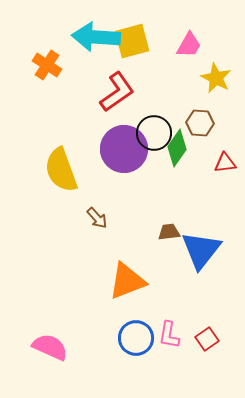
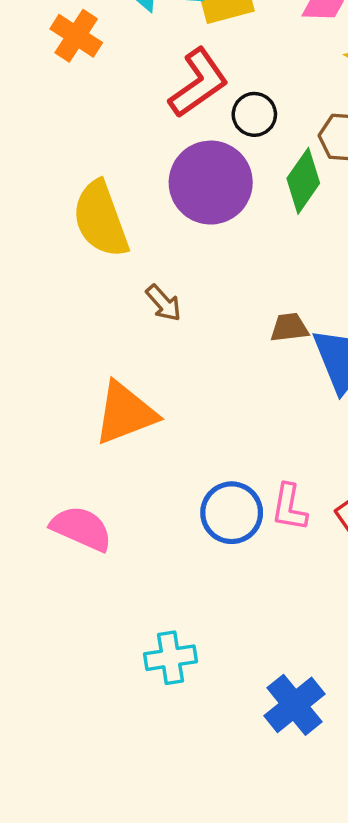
black circle: (154, 133) -> (254, 114), moved, size x0.7
orange triangle: (127, 281) -> (125, 413), moved

